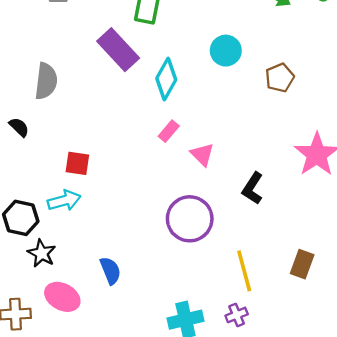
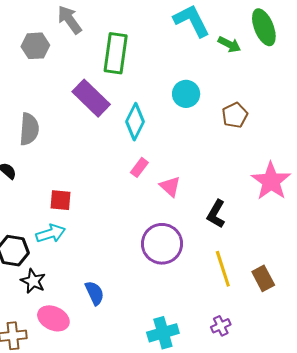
brown rectangle: (302, 264) -> (263, 278), turned -45
yellow line: (244, 271) -> (223, 269), moved
purple cross: (237, 315) -> (221, 326), moved

